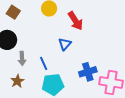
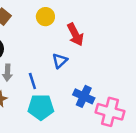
blue cross: (88, 72) -> (84, 96), turned 36

